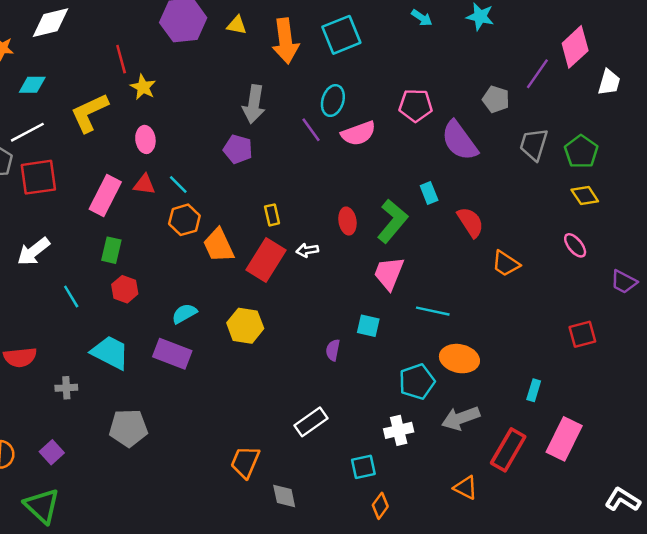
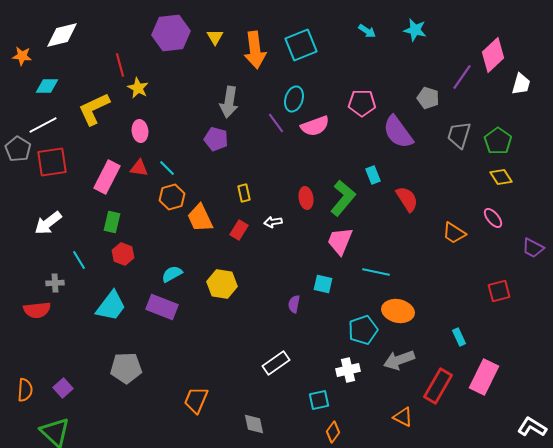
yellow triangle: (237, 25) -> (215, 37), turned 48
red rectangle: (266, 260) -> (239, 230), size x0.6
orange trapezoid: (506, 264) -> (454, 233), moved
cyan trapezoid: (110, 352) -> (111, 306), turned 100
gray cross: (66, 388) -> (55, 283), moved
cyan rectangle: (534, 390) -> (459, 337), turned -42
orange trapezoid: (245, 462) -> (196, 400), moved

